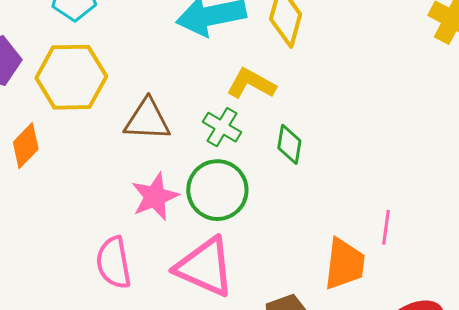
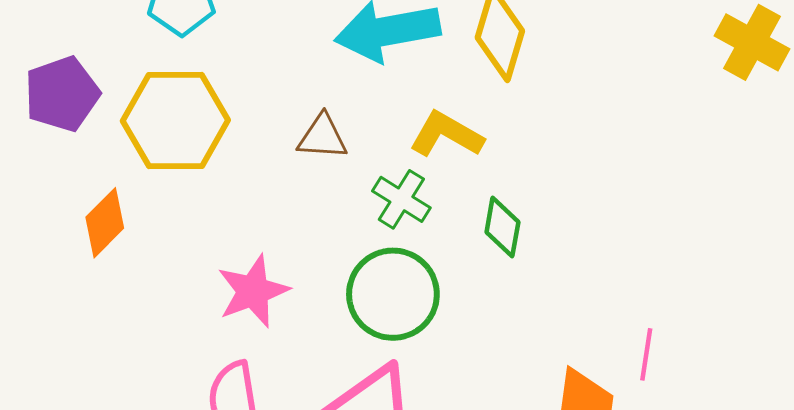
brown triangle: (147, 120) -> (322, 137), moved, size x0.7
pink star: (155, 197) -> (253, 291), moved

